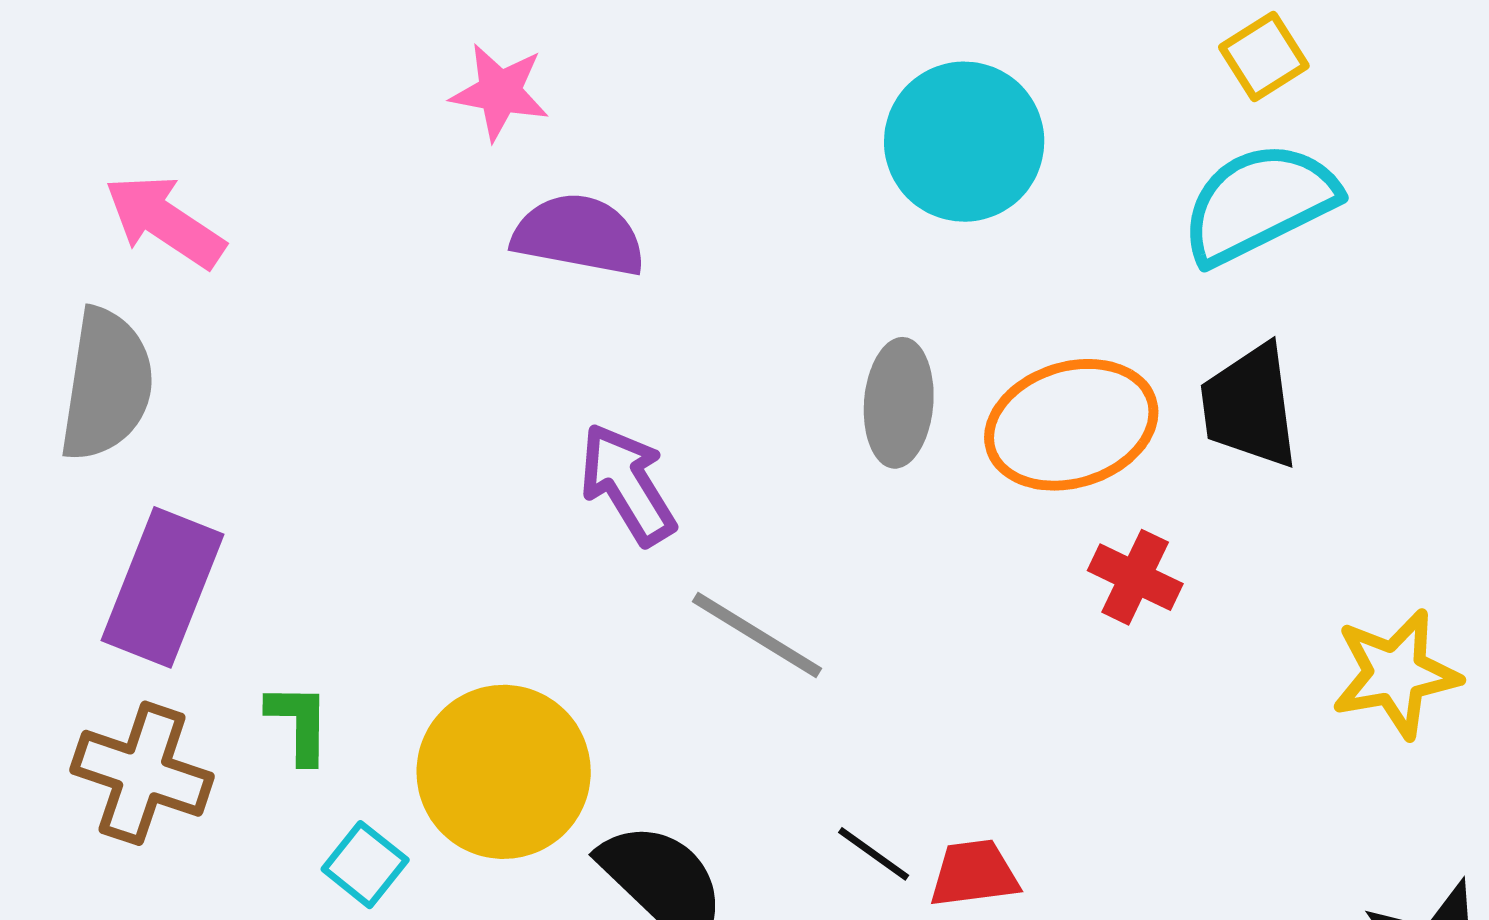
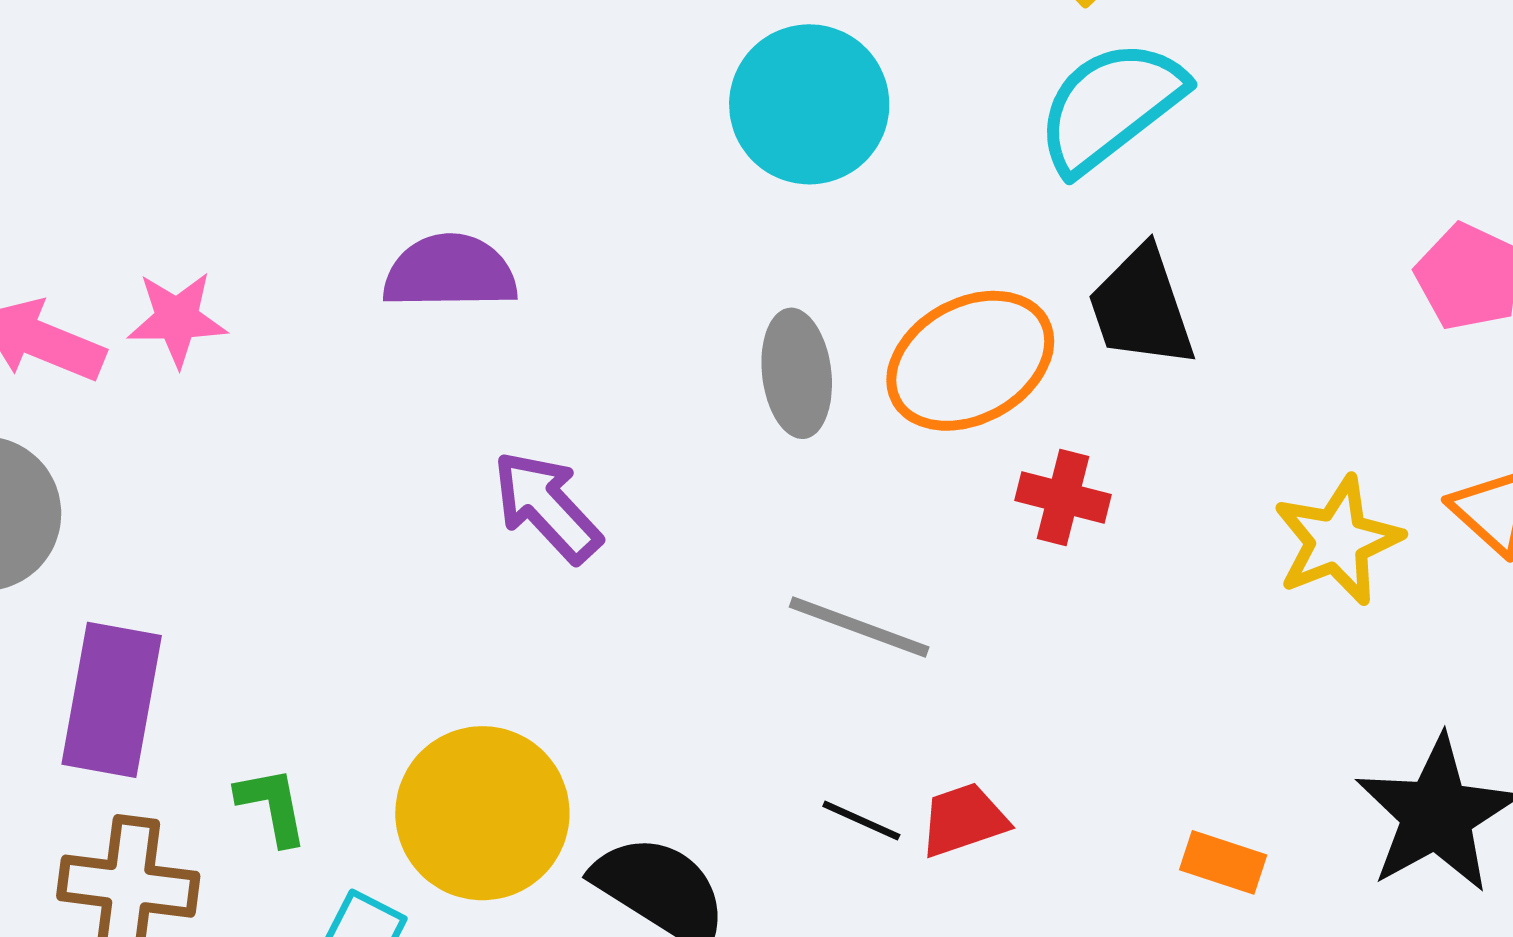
pink star: (500, 92) -> (177, 319), moved
gray line: (757, 635) -> (859, 627), moved

